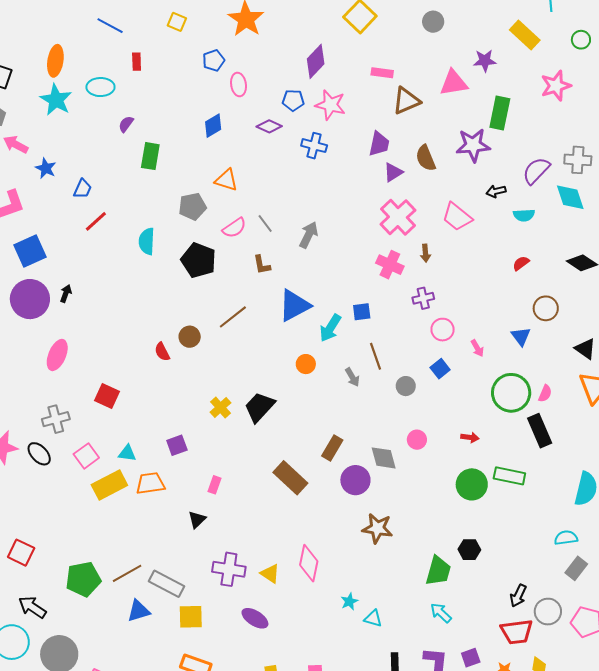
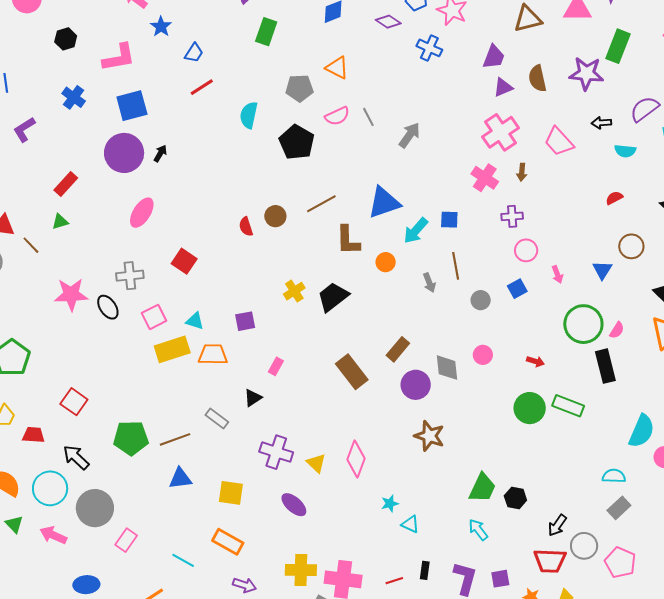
brown L-shape: (262, 265) -> (348, 240), moved, size x1.5
black hexagon: (469, 550) -> (515, 498), moved
gray rectangle: (166, 584) -> (217, 418), moved, size x0.7

